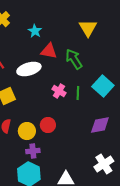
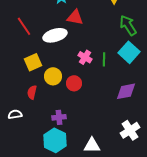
green arrow: (74, 59) -> (128, 25), moved
red circle: (48, 125) -> (74, 83), moved
yellow circle: (27, 131) -> (53, 76), moved

